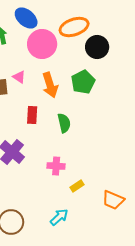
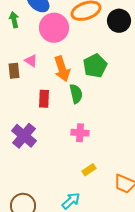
black circle: (97, 47) -> (119, 21), moved
green semicircle: (64, 123) -> (76, 94), moved
pink cross: (56, 166) -> (80, 133), moved

